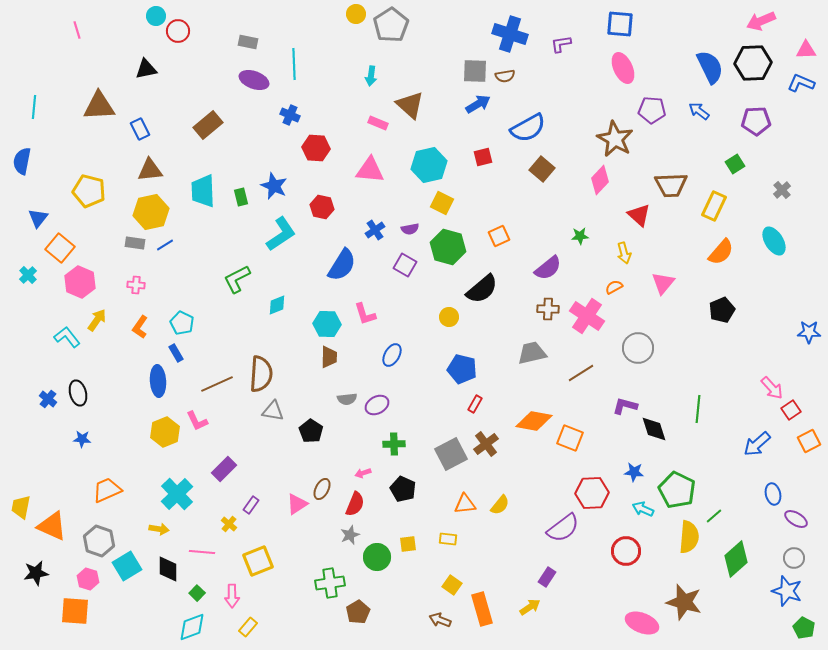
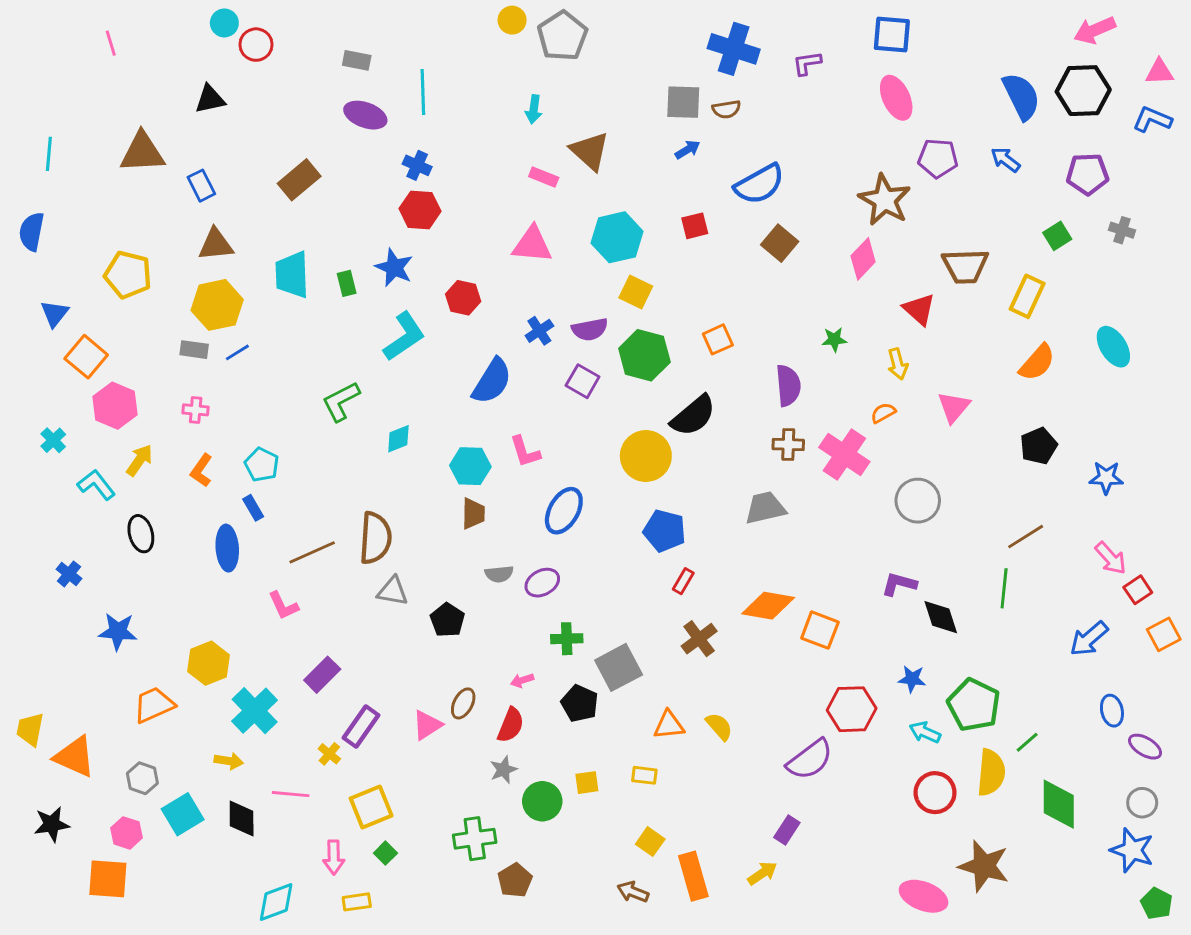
blue arrow: (478, 104) -> (688, 150), size x0.7
red hexagon: (316, 148) -> (420, 210), moved
gray cross: (782, 190) -> (1122, 230), moved, turned -30
purple semicircle: (410, 229) -> (590, 329), size x1.4
purple semicircle: (548, 268) -> (788, 385), turned -56
cyan cross: (28, 275) -> (53, 440), moved
yellow circle: (449, 317) -> (646, 456), size x1.8
blue star: (809, 332) -> (1106, 478), moved
blue ellipse: (392, 355) -> (564, 511), size x1.4
brown line: (581, 373) -> (1026, 537), moved
black ellipse: (78, 393) -> (141, 534), moved
yellow hexagon: (165, 432) -> (209, 663), moved
blue star: (82, 439) -> (118, 632), size x1.5
gray square: (451, 454) -> (619, 667), moved
purple rectangle: (251, 505) -> (361, 726), size x1.6
yellow semicircle: (500, 505) -> (719, 726), turned -80
gray hexagon: (99, 541) -> (142, 778), size x0.7
red circle: (626, 551) -> (935, 793), moved
green diamond: (736, 559) -> (1059, 804), turned -48
green square: (197, 593) -> (385, 853), moved
yellow rectangle: (248, 627) -> (357, 902), turned 42

